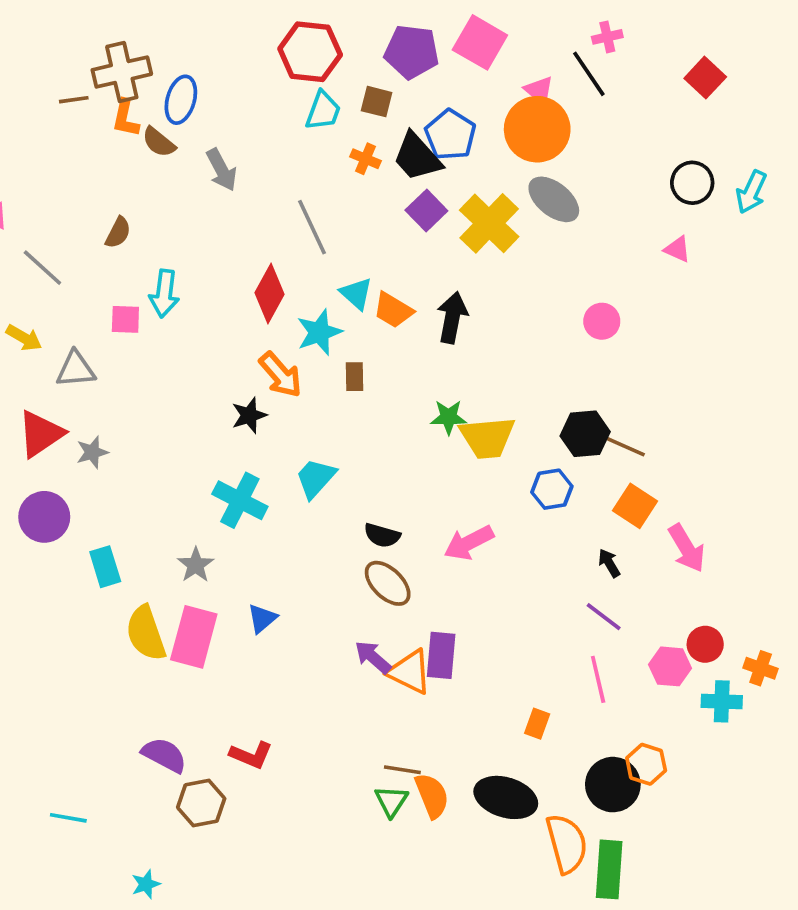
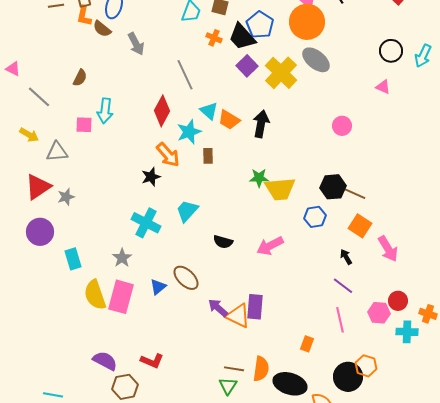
brown ellipse: (388, 583) -> (186, 278), moved
orange semicircle: (432, 796) -> (261, 369), moved, turned 30

